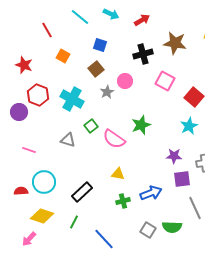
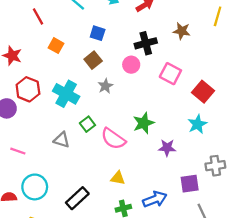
brown star: (175, 43) -> (182, 31), size x0.7
pink circle: (125, 81) -> (131, 65), moved
purple star: (174, 156) -> (167, 148), moved

